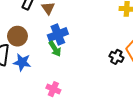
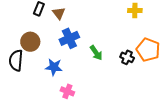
green arrow: (55, 49) -> (96, 53), moved
blue star: (22, 62) -> (54, 67), moved

